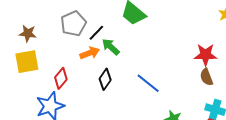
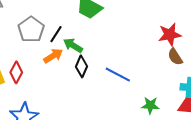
red diamond: (61, 78) -> (16, 72), moved
black diamond: (105, 79) -> (81, 66), moved

